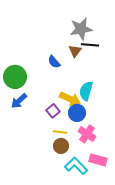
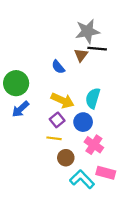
yellow arrow: (70, 99) -> (63, 100), moved
yellow line: (60, 132) -> (54, 138), moved

